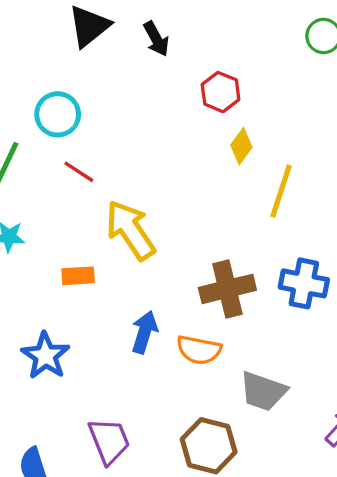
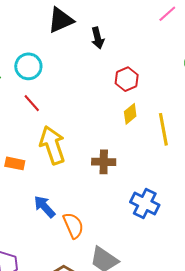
yellow line: (281, 191) -> (163, 129), moved, turned -44
brown cross: (227, 289) -> (104, 162), moved, size x0.7
blue arrow: (144, 332) -> (44, 207), turned -75
orange semicircle: (199, 350) -> (73, 225), turned -140

